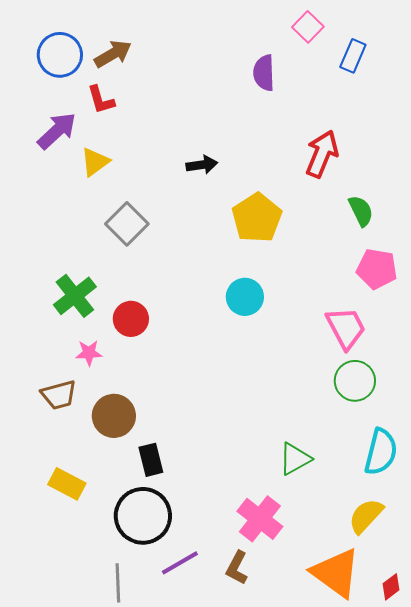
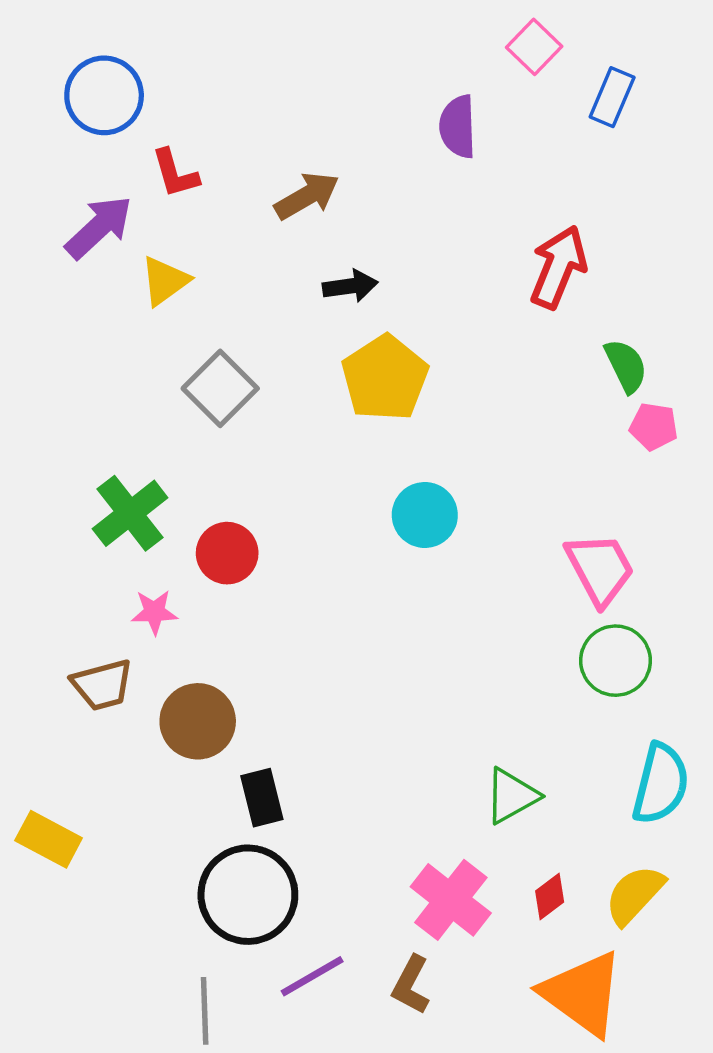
brown arrow: (113, 54) -> (307, 196), moved
yellow pentagon: (257, 218) -> (385, 378), moved
pink pentagon: (377, 269) -> (654, 427), moved, size x0.7
yellow rectangle: (67, 484) -> (49, 839), moved
red diamond: (391, 587) -> (550, 896), moved

